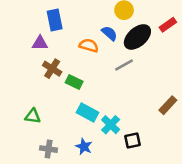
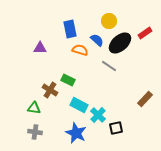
blue rectangle: (55, 20) -> (70, 29), moved
gray line: (124, 65) -> (109, 66), turned 63
brown cross: (52, 69) -> (50, 90), moved
blue star: (84, 147) -> (76, 133), size x1.5
gray cross: (49, 149) -> (35, 132), moved

